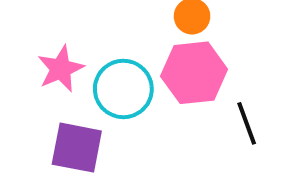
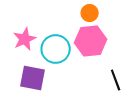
black line: (247, 123) -> (116, 80), moved

